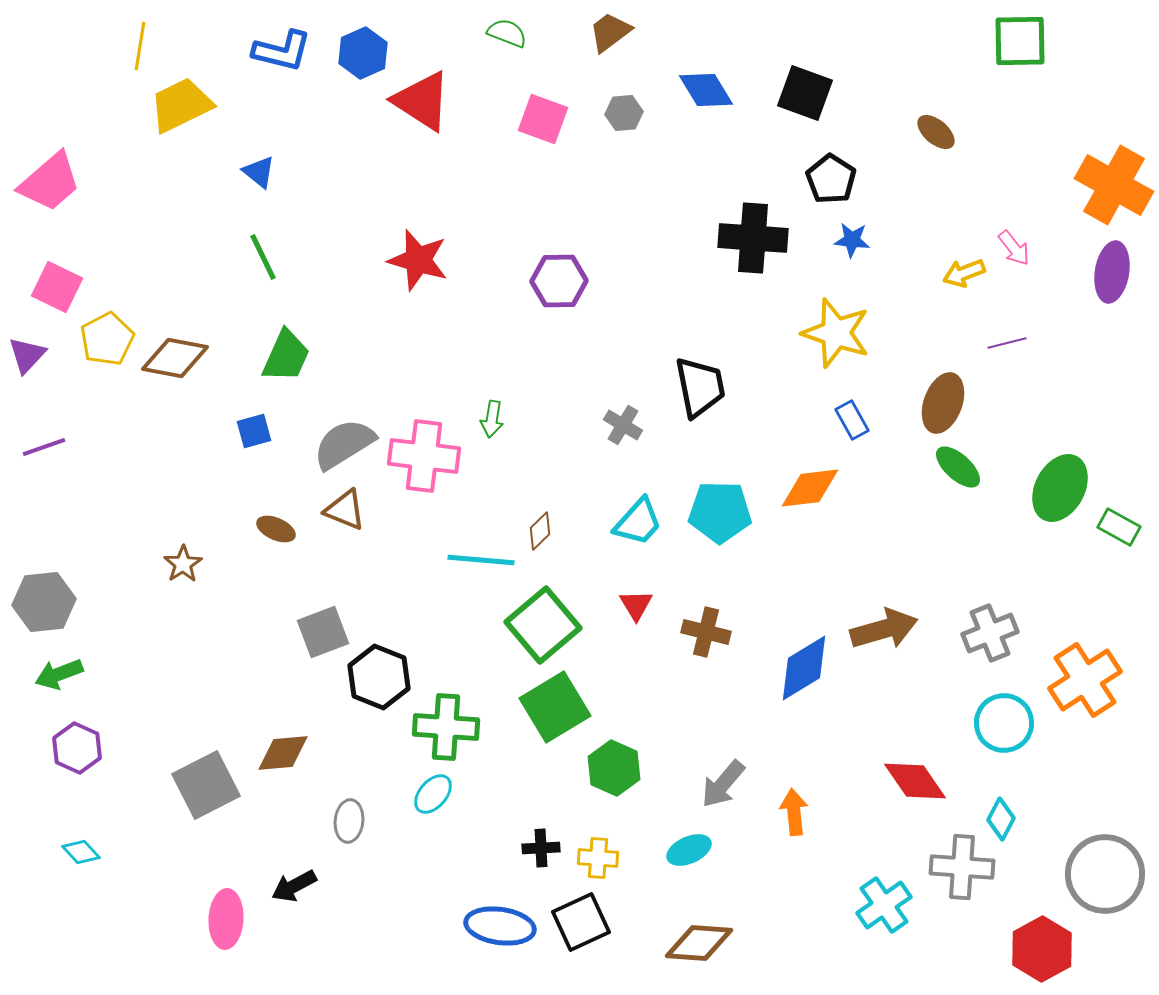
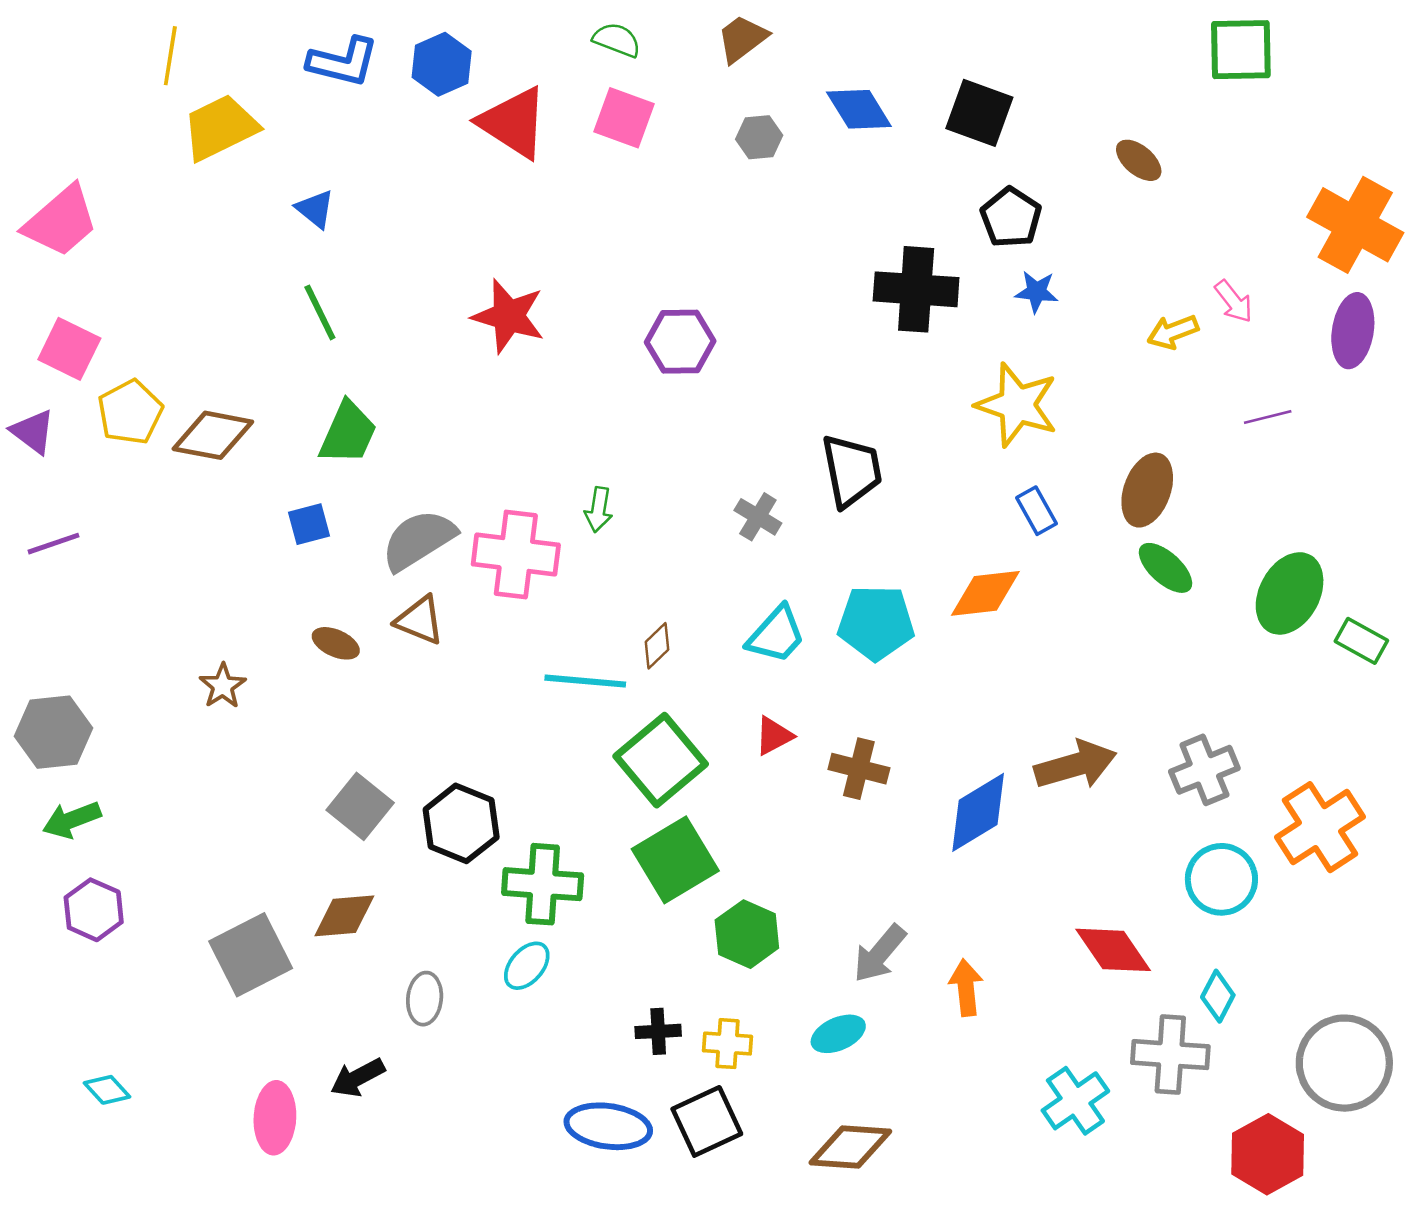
pink square: (543, 119) -> (624, 118), moved
purple line: (1007, 343) -> (1268, 417), moved
purple triangle: (27, 355) -> (33, 432), turned -36
red triangle: (636, 605) -> (774, 736), turned 33
gray square: (323, 632) -> (360, 806), moved, turned -30
cyan diamond: (81, 852) -> (107, 1090), moved

